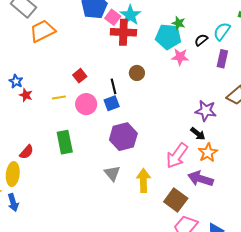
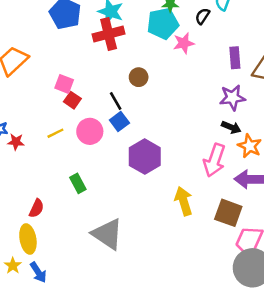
pink square: (113, 17) -> (64, 84), moved
purple rectangle: (222, 59) -> (235, 58), moved
green rectangle: (65, 142) -> (78, 183), size x0.7
gray triangle: (112, 173) -> (108, 234), moved, size x1.6

